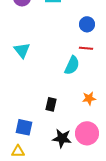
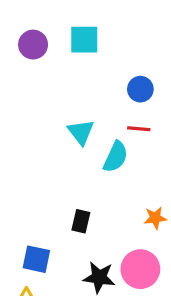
cyan triangle: (22, 50) -> (81, 132), moved
orange star: (89, 98) -> (155, 218), moved

